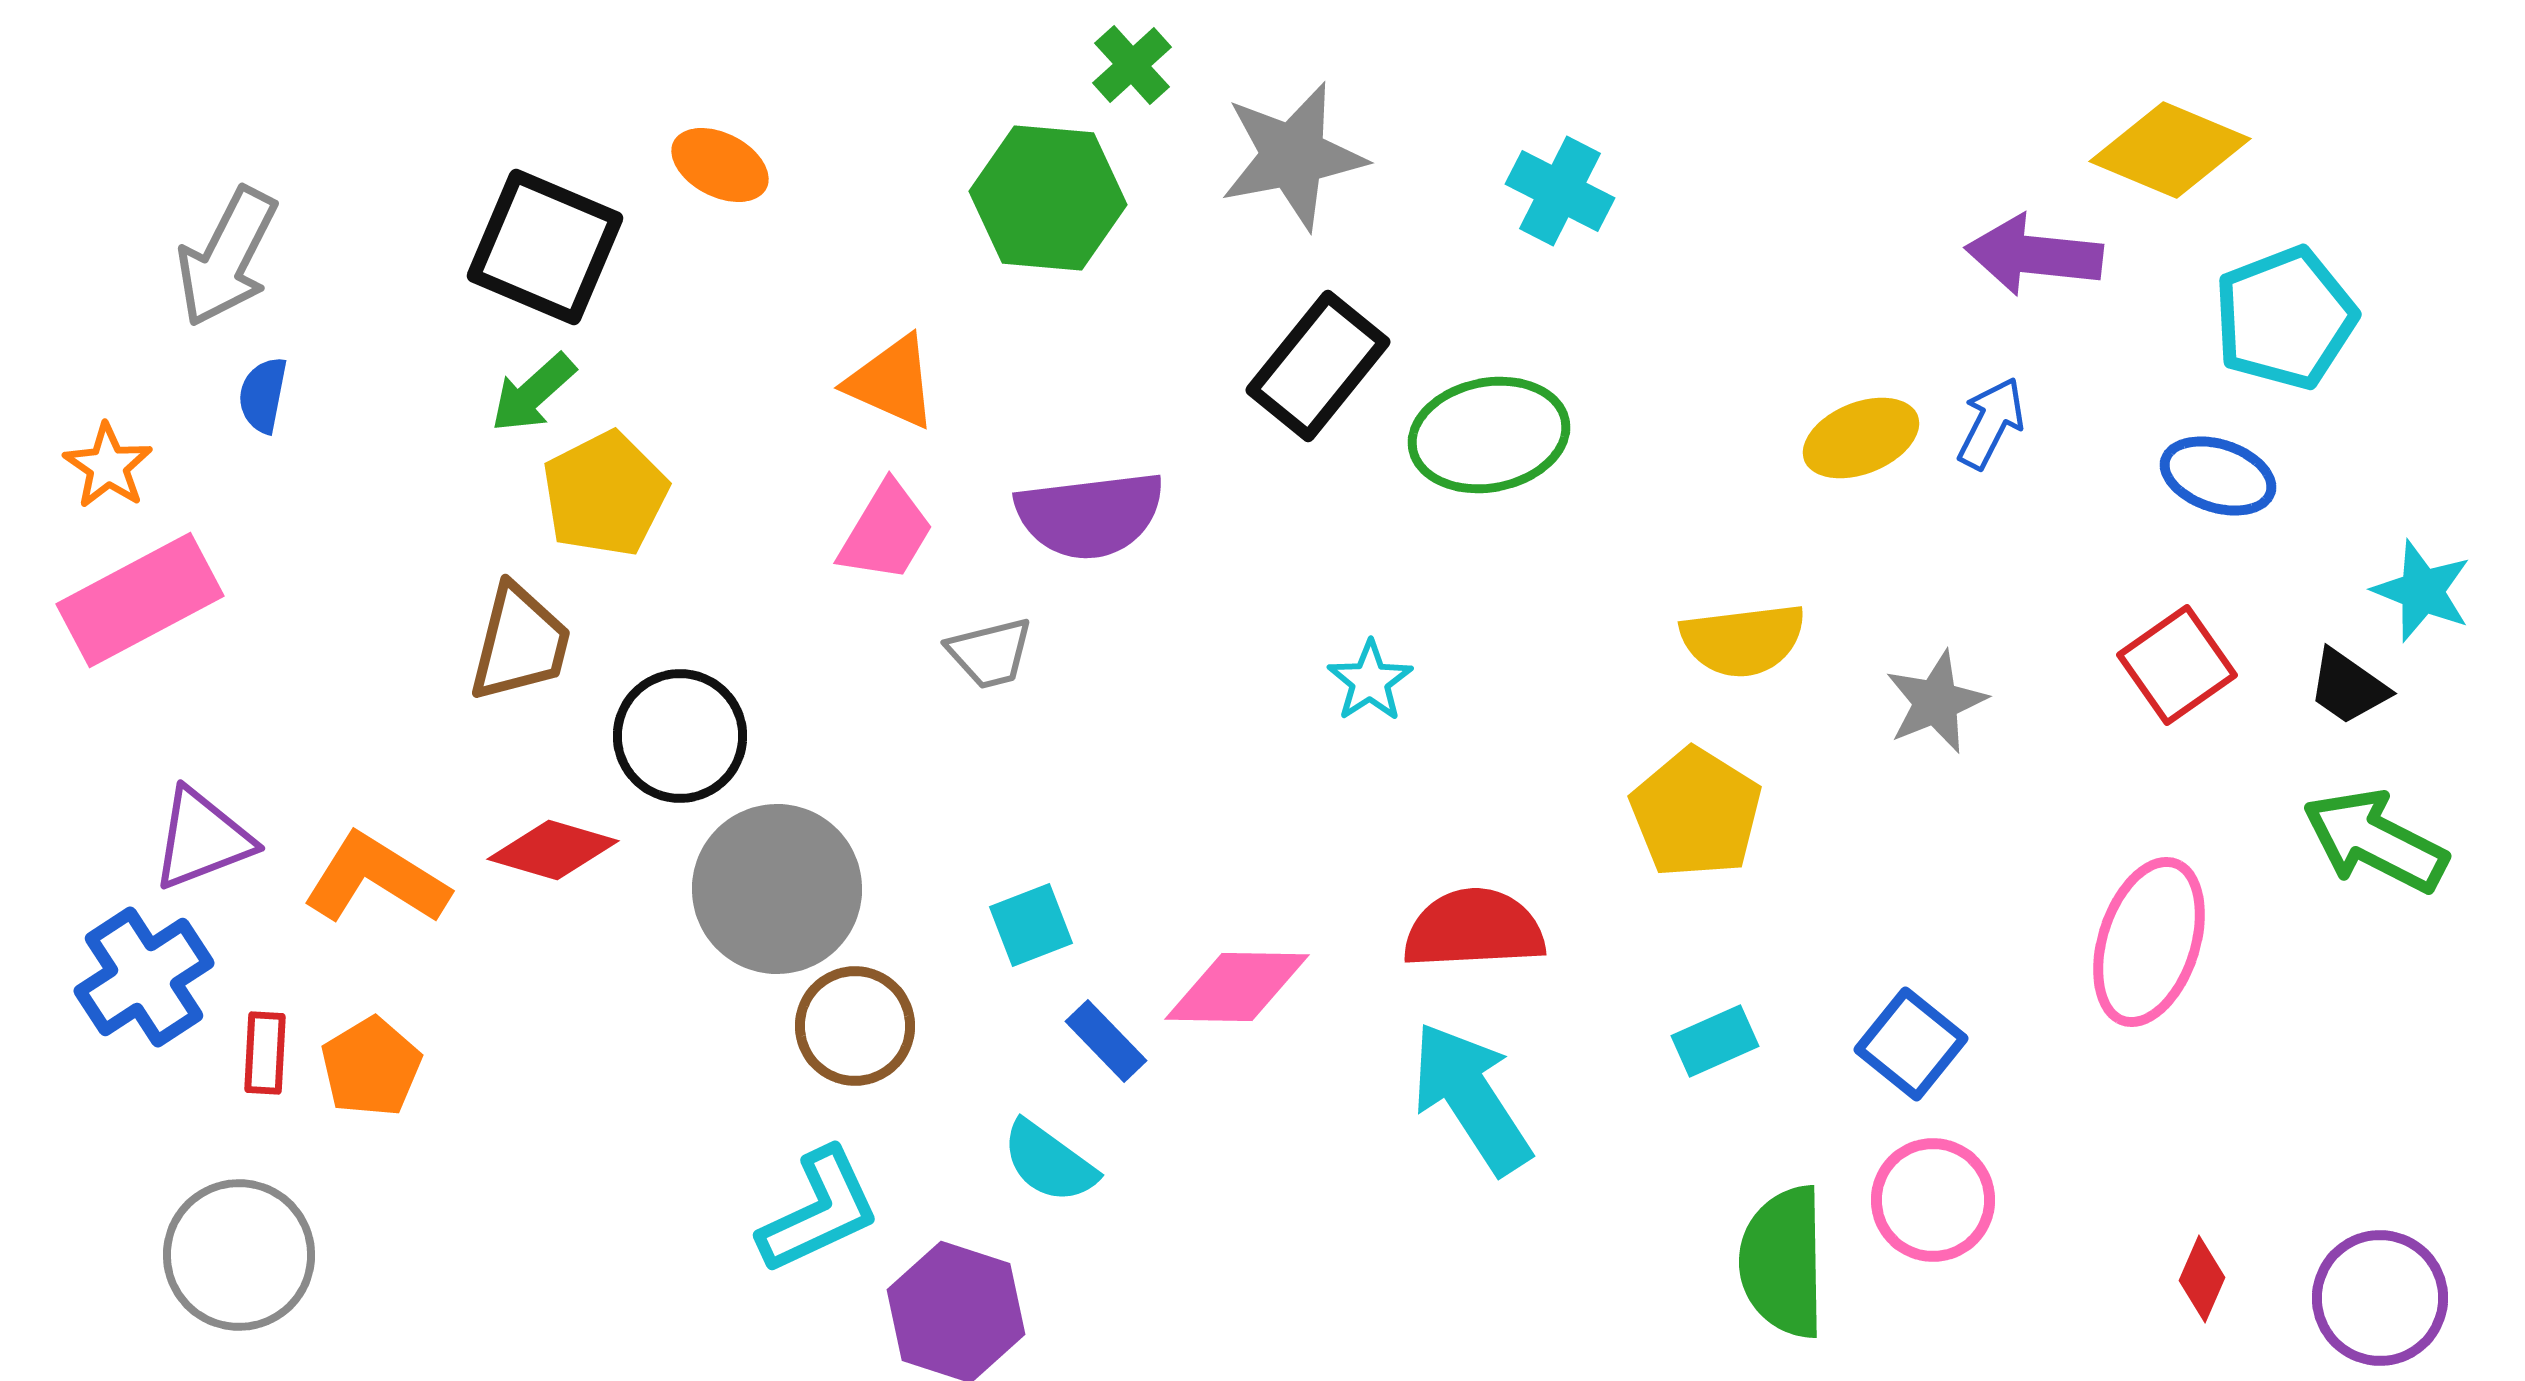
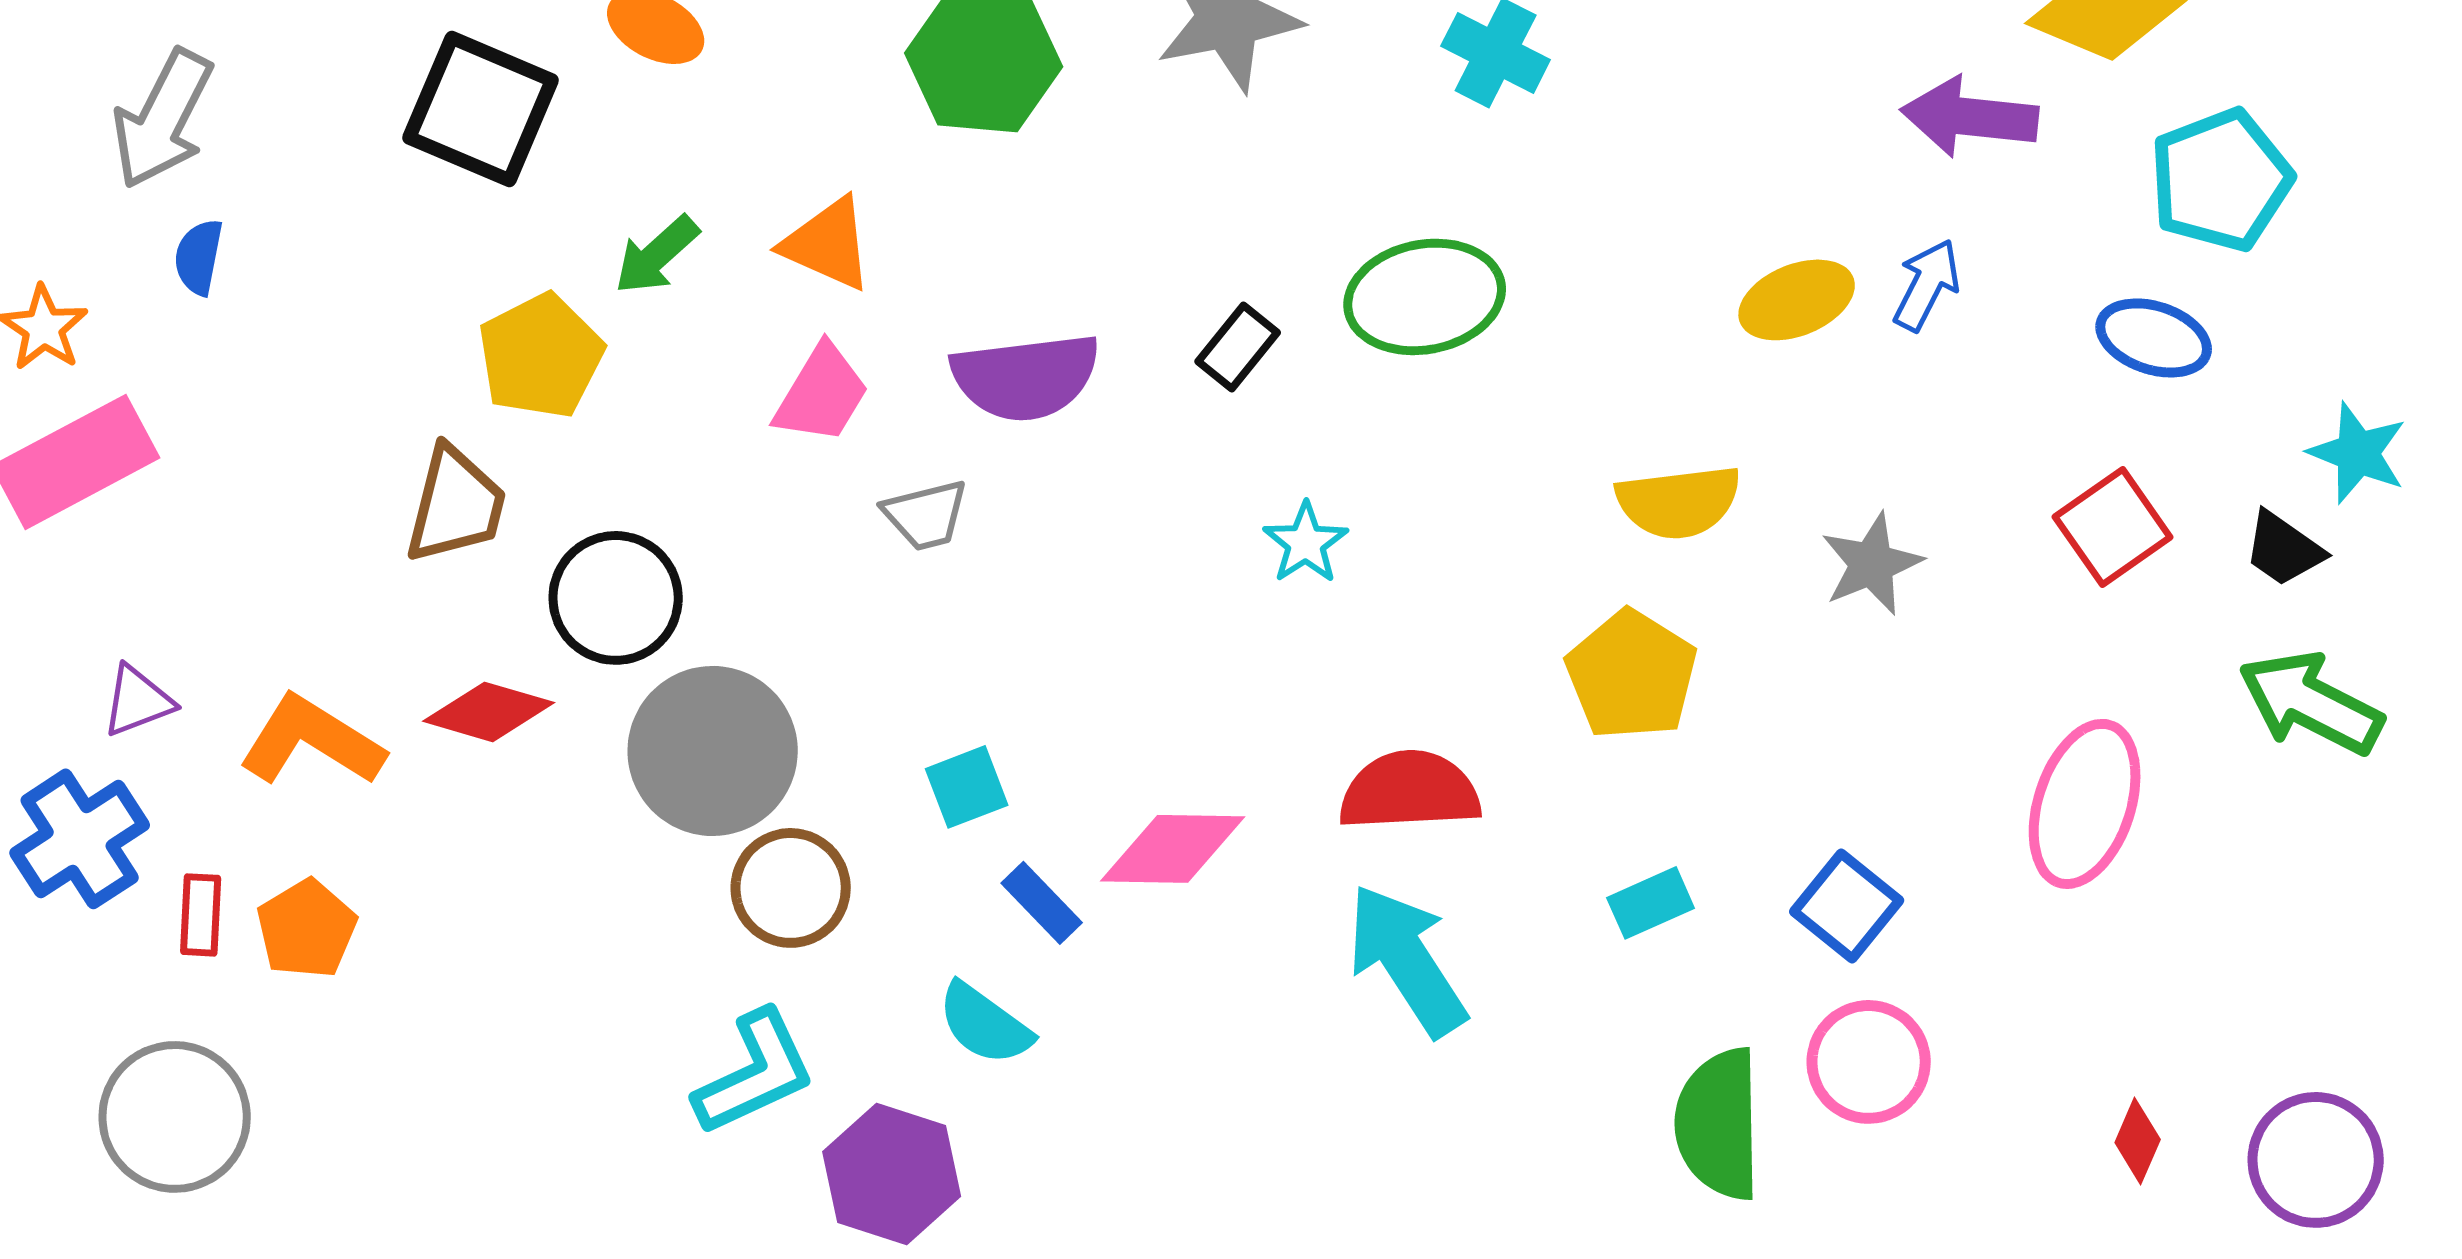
black rectangle: (1318, 366) -> (1238, 347), moved, size x0.6
green arrow: (533, 393) -> (657, 255), moved
purple triangle: (202, 839) -> (138, 701), size x0.7

